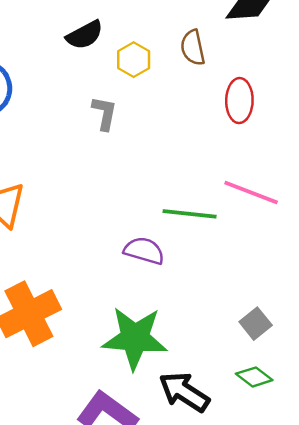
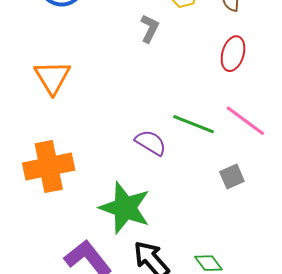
red ellipse: (239, 101) -> (233, 54), moved
gray square: (256, 324) -> (232, 177), moved

